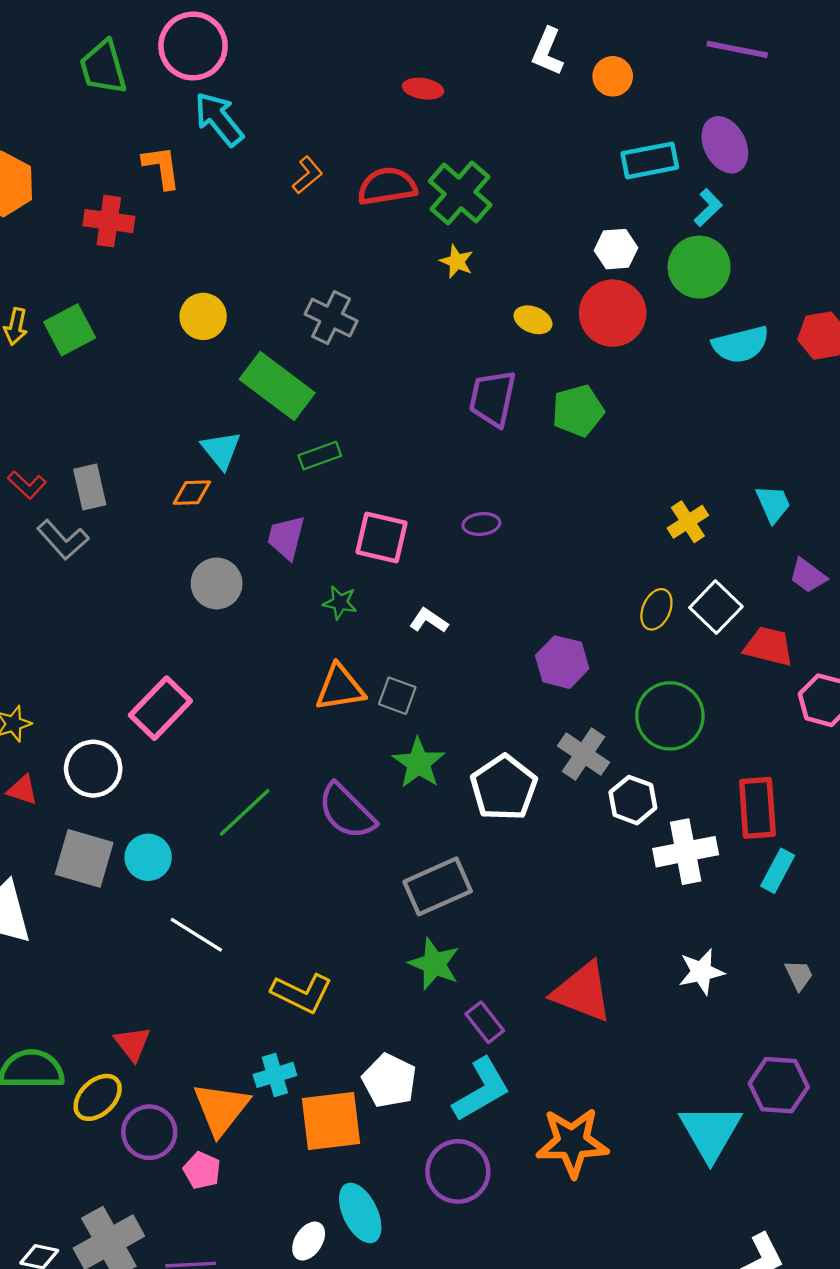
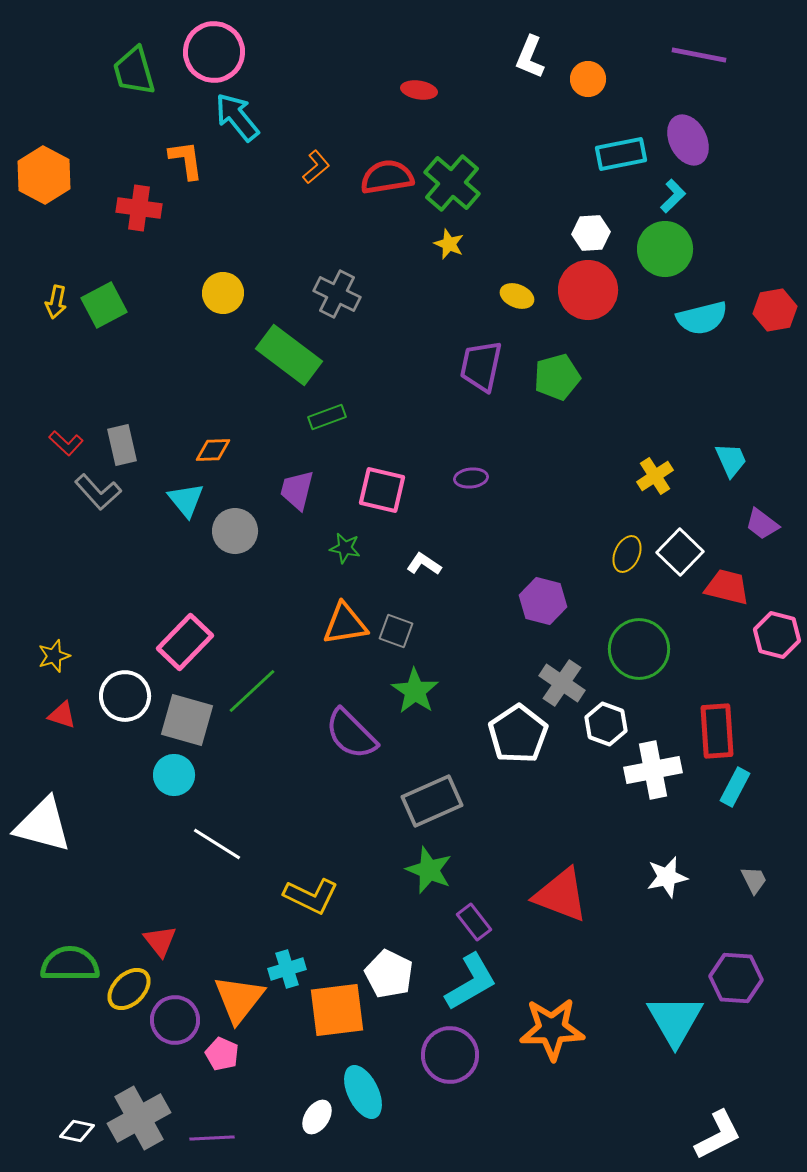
cyan triangle: (221, 450) -> (186, 500), moved
white pentagon: (504, 788) -> (518, 734), moved
green line: (245, 812) -> (252, 691), moved
gray square: (84, 858) -> (187, 720), moved

